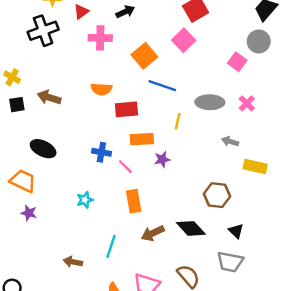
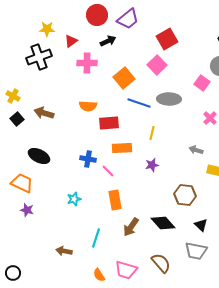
gray ellipse: (210, 102) -> (169, 99), moved
black square: (17, 105) -> (17, 119), turned -32
purple star: (162, 159) -> (152, 165), moved
brown arrow: (153, 233) -> (131, 227), turned -30

